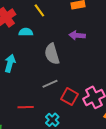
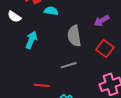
purple arrow: (77, 35) -> (102, 21), turned -42
red square: (70, 97) -> (105, 49), moved

